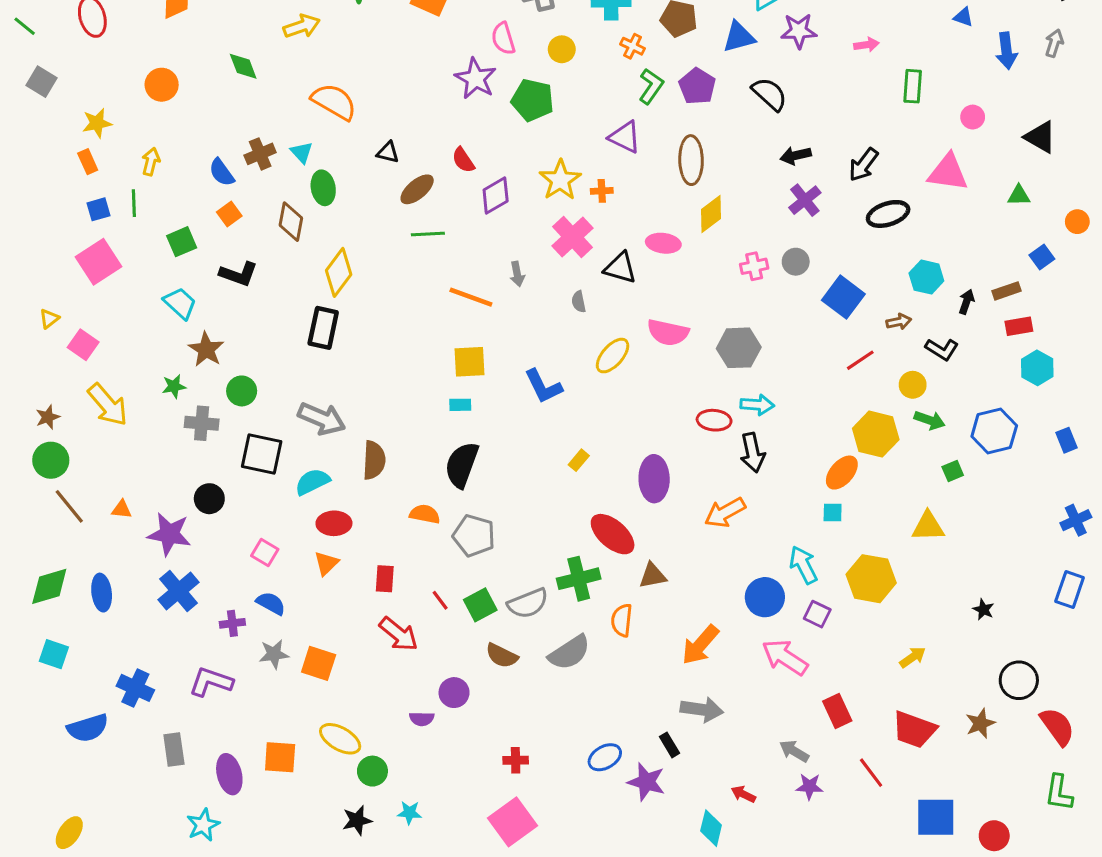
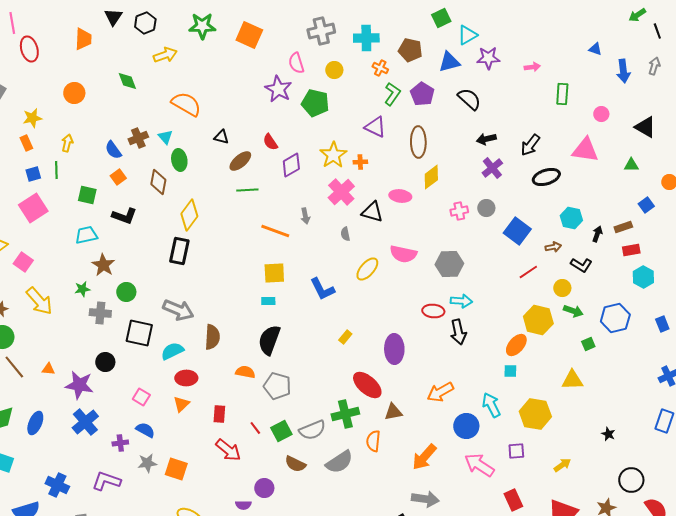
green square: (182, 242) -> (87, 195), turned 36
cyan trapezoid: (180, 303) -> (86, 235), turned -55
orange arrow: (725, 513) -> (440, 392), moved
blue ellipse: (102, 593) -> (35, 423), turned 30
purple square: (817, 614) -> (516, 451), moved, turned -30

